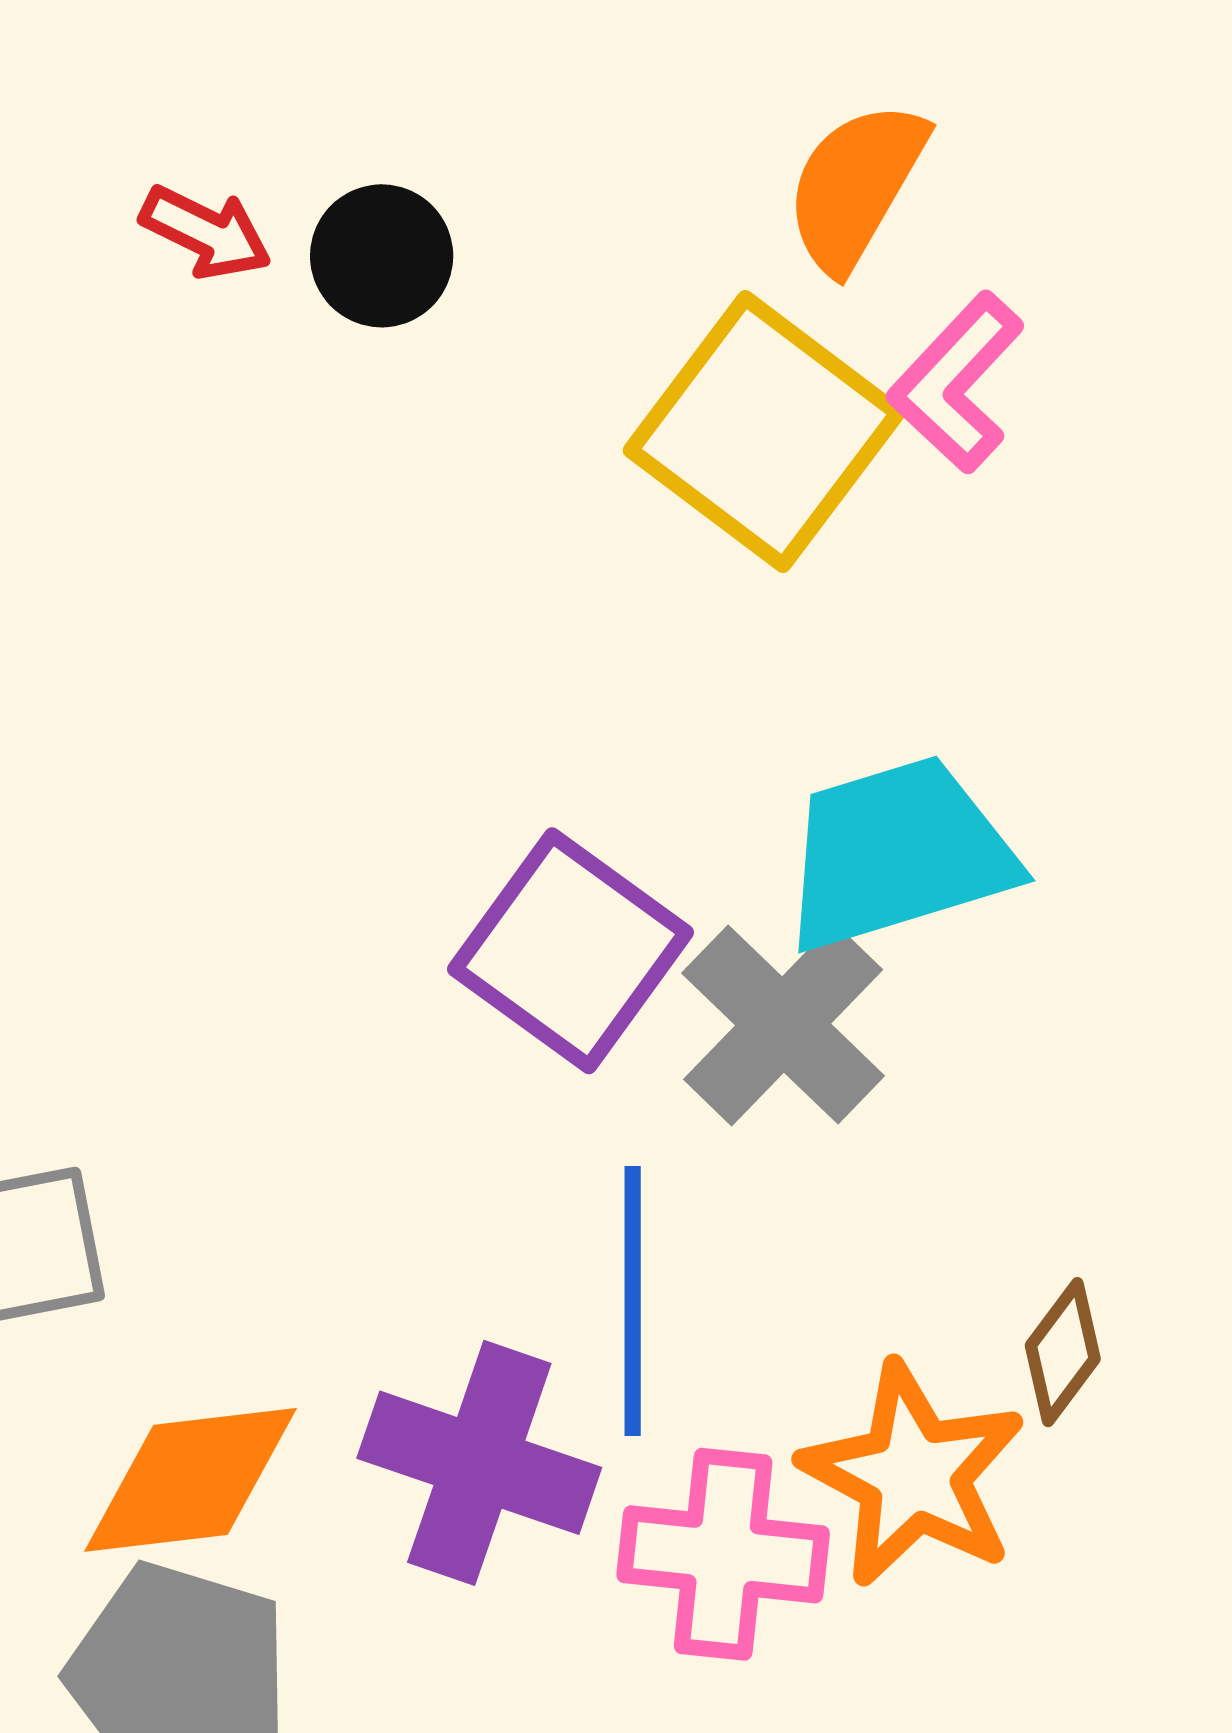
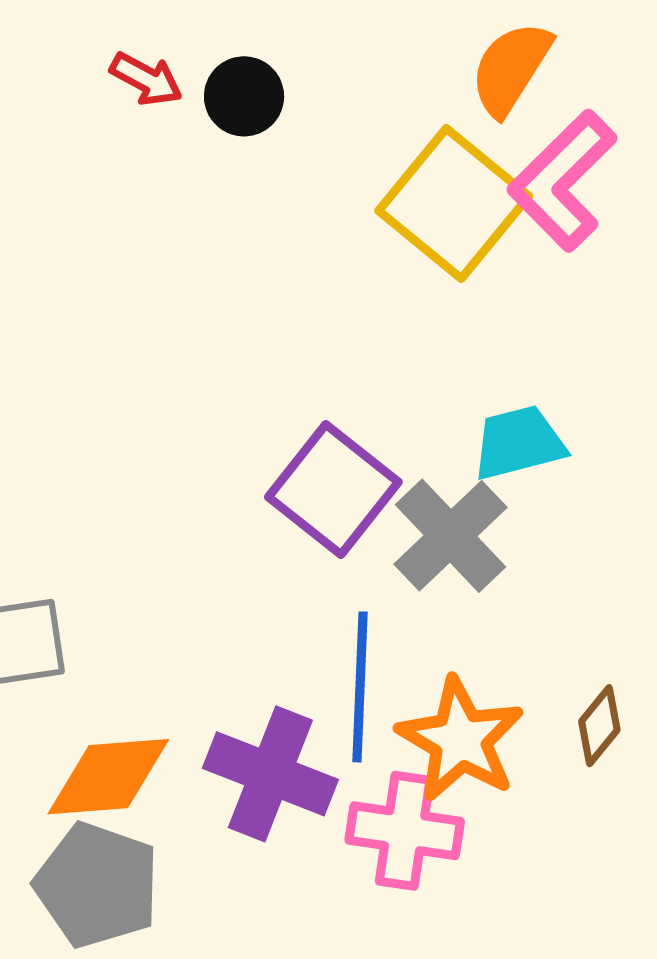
pink L-shape: (956, 383) -> (562, 181), size x1.4
cyan trapezoid: (898, 853) -> (519, 443), size x0.7
orange star: (913, 1475) -> (460, 740), moved

